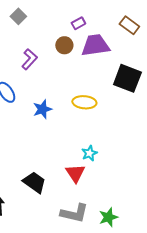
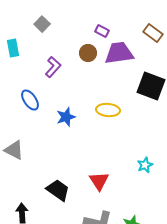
purple rectangle: (78, 23) -> (102, 31), turned 56
cyan star: (89, 153) -> (145, 165), moved

